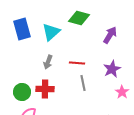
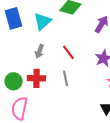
red line: (77, 63) -> (68, 52), turned 49
gray line: (83, 83) -> (65, 78), moved

